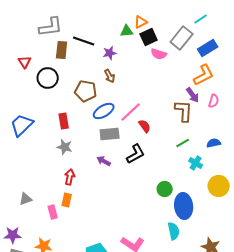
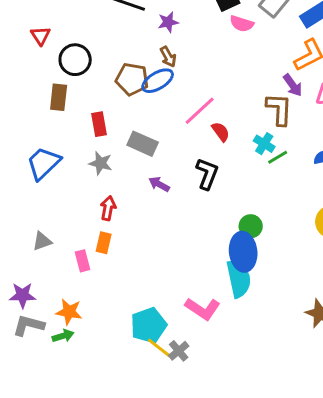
brown rectangle: (62, 50) -> (59, 97), moved
blue ellipse: (104, 111) -> (158, 81), moved
blue trapezoid: (22, 125) -> (44, 163), moved
gray rectangle: (110, 134) -> (143, 144), moved, turned 30
black L-shape: (136, 154) -> (207, 174), turned -40
cyan cross: (196, 163) -> (264, 144), moved
blue ellipse: (184, 206) -> (243, 252), moved
cyan semicircle: (174, 231) -> (239, 279), moved, size x1.4

